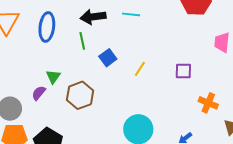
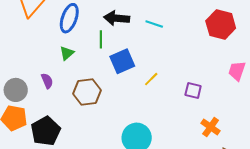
blue square: (108, 58) -> (122, 61), size x1.4
green triangle: (53, 77) -> (67, 53), moved
purple semicircle: (39, 93) -> (47, 81), turned 105

